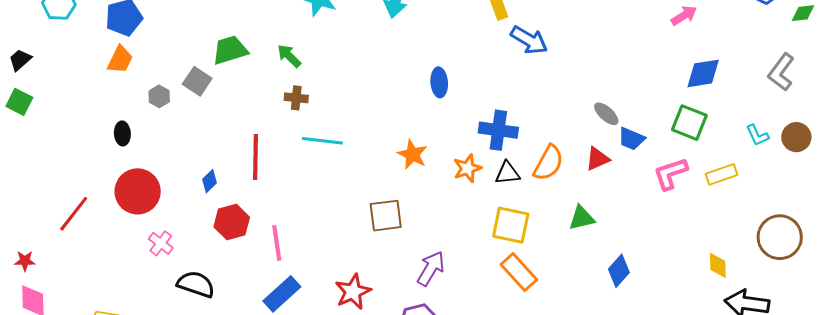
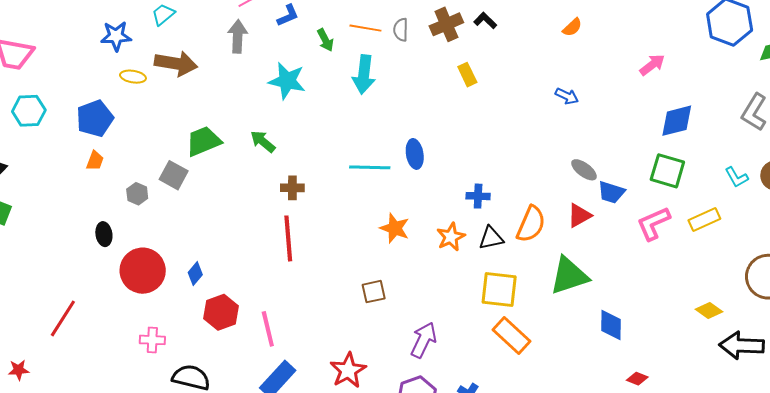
blue arrow: (529, 40) -> (567, 96), moved, size x0.6
orange trapezoid: (120, 59) -> (95, 161), size x0.7
brown cross: (296, 98) -> (292, 188), moved
blue cross: (498, 130) -> (478, 196), size x0.6
cyan line: (322, 141) -> (370, 167), moved
red line: (255, 157) -> (288, 238), moved
red circle: (138, 191) -> (143, 271), moved
brown square: (386, 216) -> (374, 292), size x0.7
green triangle: (582, 218) -> (569, 276), size x1.5
pink cross: (161, 243) -> (152, 340), turned -30
yellow diamond: (718, 265) -> (709, 310), turned -48
blue diamond: (619, 271) -> (611, 325), turned -36

